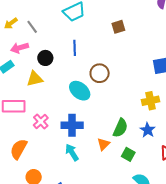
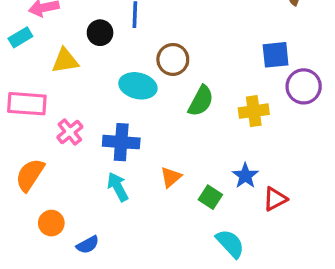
black circle: (45, 58) -> (100, 33), moved
cyan ellipse: (80, 91) -> (138, 86), turned -30
green semicircle: (120, 128) -> (201, 101), moved
blue star: (148, 130) -> (245, 176), moved

